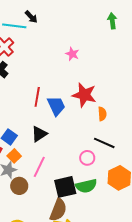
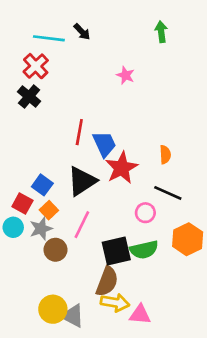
black arrow: (31, 17) -> (82, 32), moved
green arrow: (112, 21) -> (161, 32), moved
red star: (84, 95) -> (122, 168), moved, turned 30
black triangle: (39, 134) -> (82, 181), size x1.4

